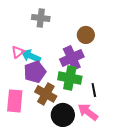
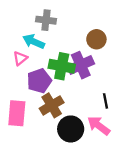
cyan arrow: (31, 56) -> (34, 42), moved
green cross: (70, 78) -> (62, 66), moved
brown cross: (46, 94) -> (52, 105), turned 30

